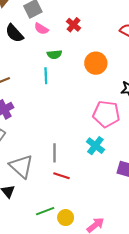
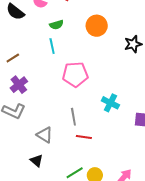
pink pentagon: (106, 114) -> (75, 74), moved
gray triangle: (21, 166) -> (45, 135), size x0.7

